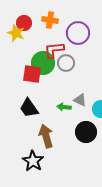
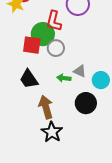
red L-shape: (54, 50) -> (54, 21), turned -70
gray circle: (66, 63) -> (56, 48), moved
black star: (33, 161) -> (52, 132), moved

